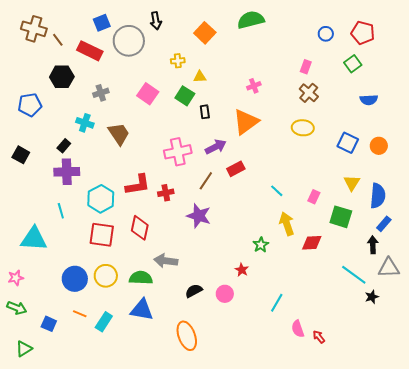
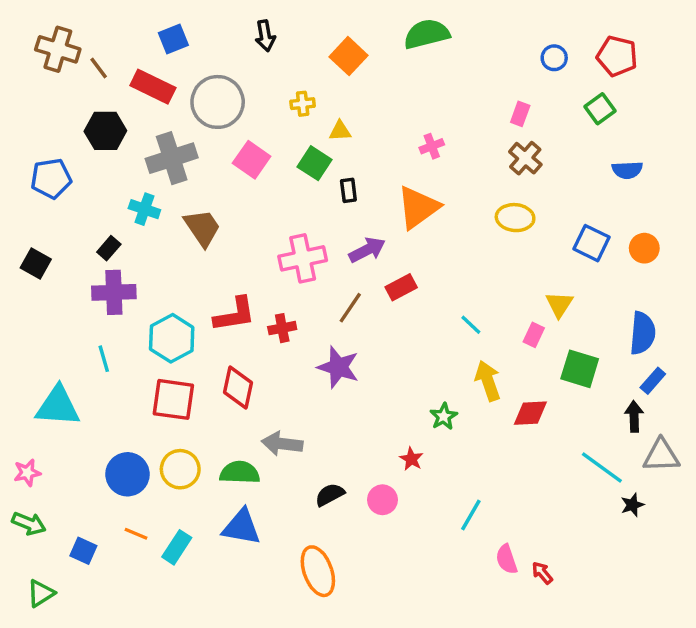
gray circle: (129, 41) -> (218, 102), moved
gray cross: (101, 93) -> (172, 158), size x1.8
yellow triangle: (352, 183) -> (559, 304), moved

